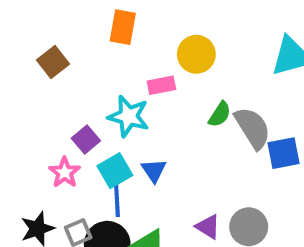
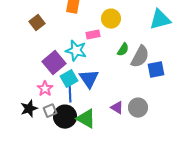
gray semicircle: (253, 128) -> (140, 57), turned 60
purple square: (86, 140) -> (54, 63), size x1.6
blue triangle: (154, 171) -> (89, 79), size x1.5
pink star: (65, 172) -> (45, 89), moved

